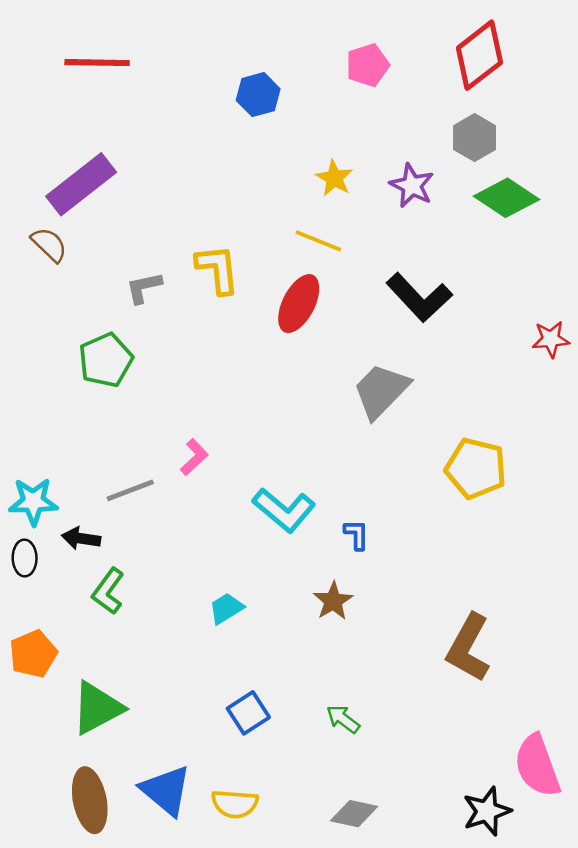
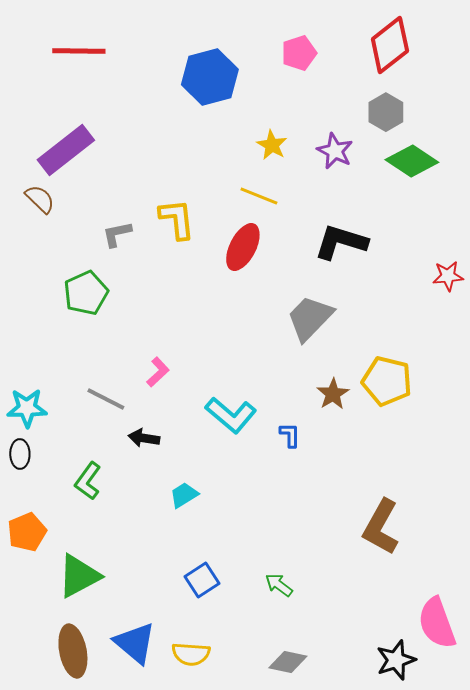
blue hexagon: (258, 95) -> (210, 77), size x1.6
black L-shape: (419, 297) -> (341, 242), turned 150
gray line: (130, 490) -> (106, 399), turned 48
black arrow: (81, 538) -> (144, 438), moved
brown star: (333, 601) -> (333, 394), moved

